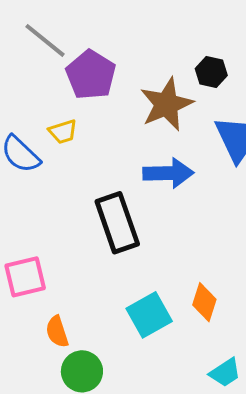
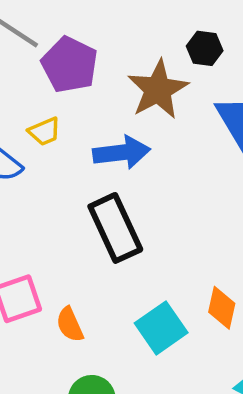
blue arrow: (168, 173) -> (122, 153), moved
orange semicircle: (57, 332) -> (70, 324), moved

